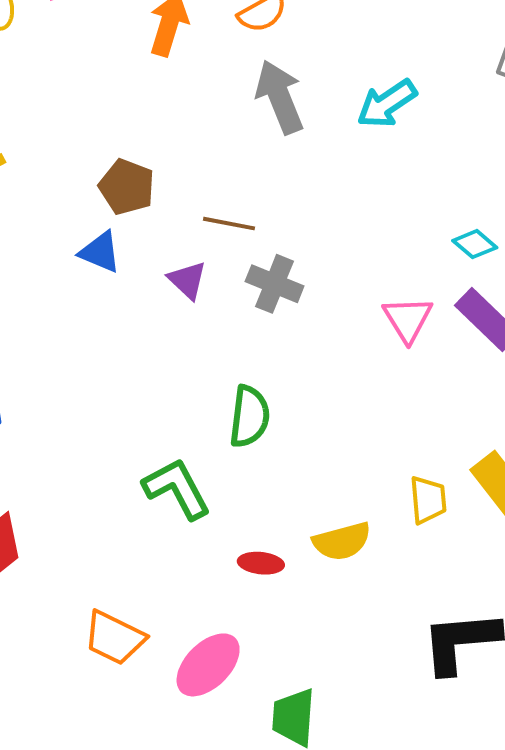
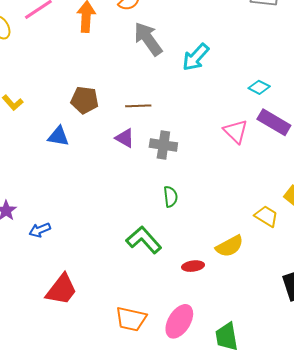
cyan arrow: (387, 104) -> (196, 57), moved
blue triangle: (100, 252) -> (58, 136), moved
gray cross: (275, 284) -> (163, 145), moved
green semicircle: (249, 416) -> (170, 197), size x0.7
yellow trapezoid: (428, 500) -> (266, 216), turned -40

